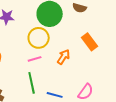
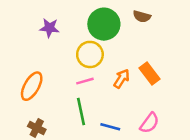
orange rectangle: (90, 42) -> (149, 73), moved

